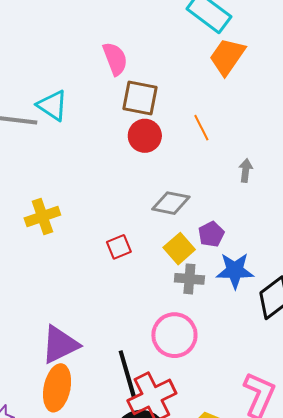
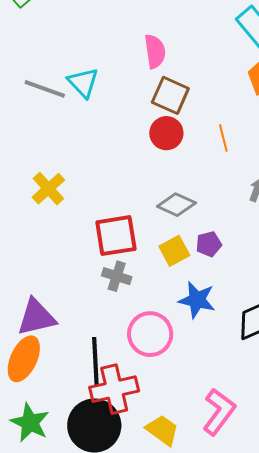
yellow cross: (42, 216) -> (48, 189), turned -36
red square: (119, 247) -> (116, 236), size x1.8
blue star: (235, 271) -> (197, 300), moved
gray cross: (189, 279) -> (117, 276), moved

